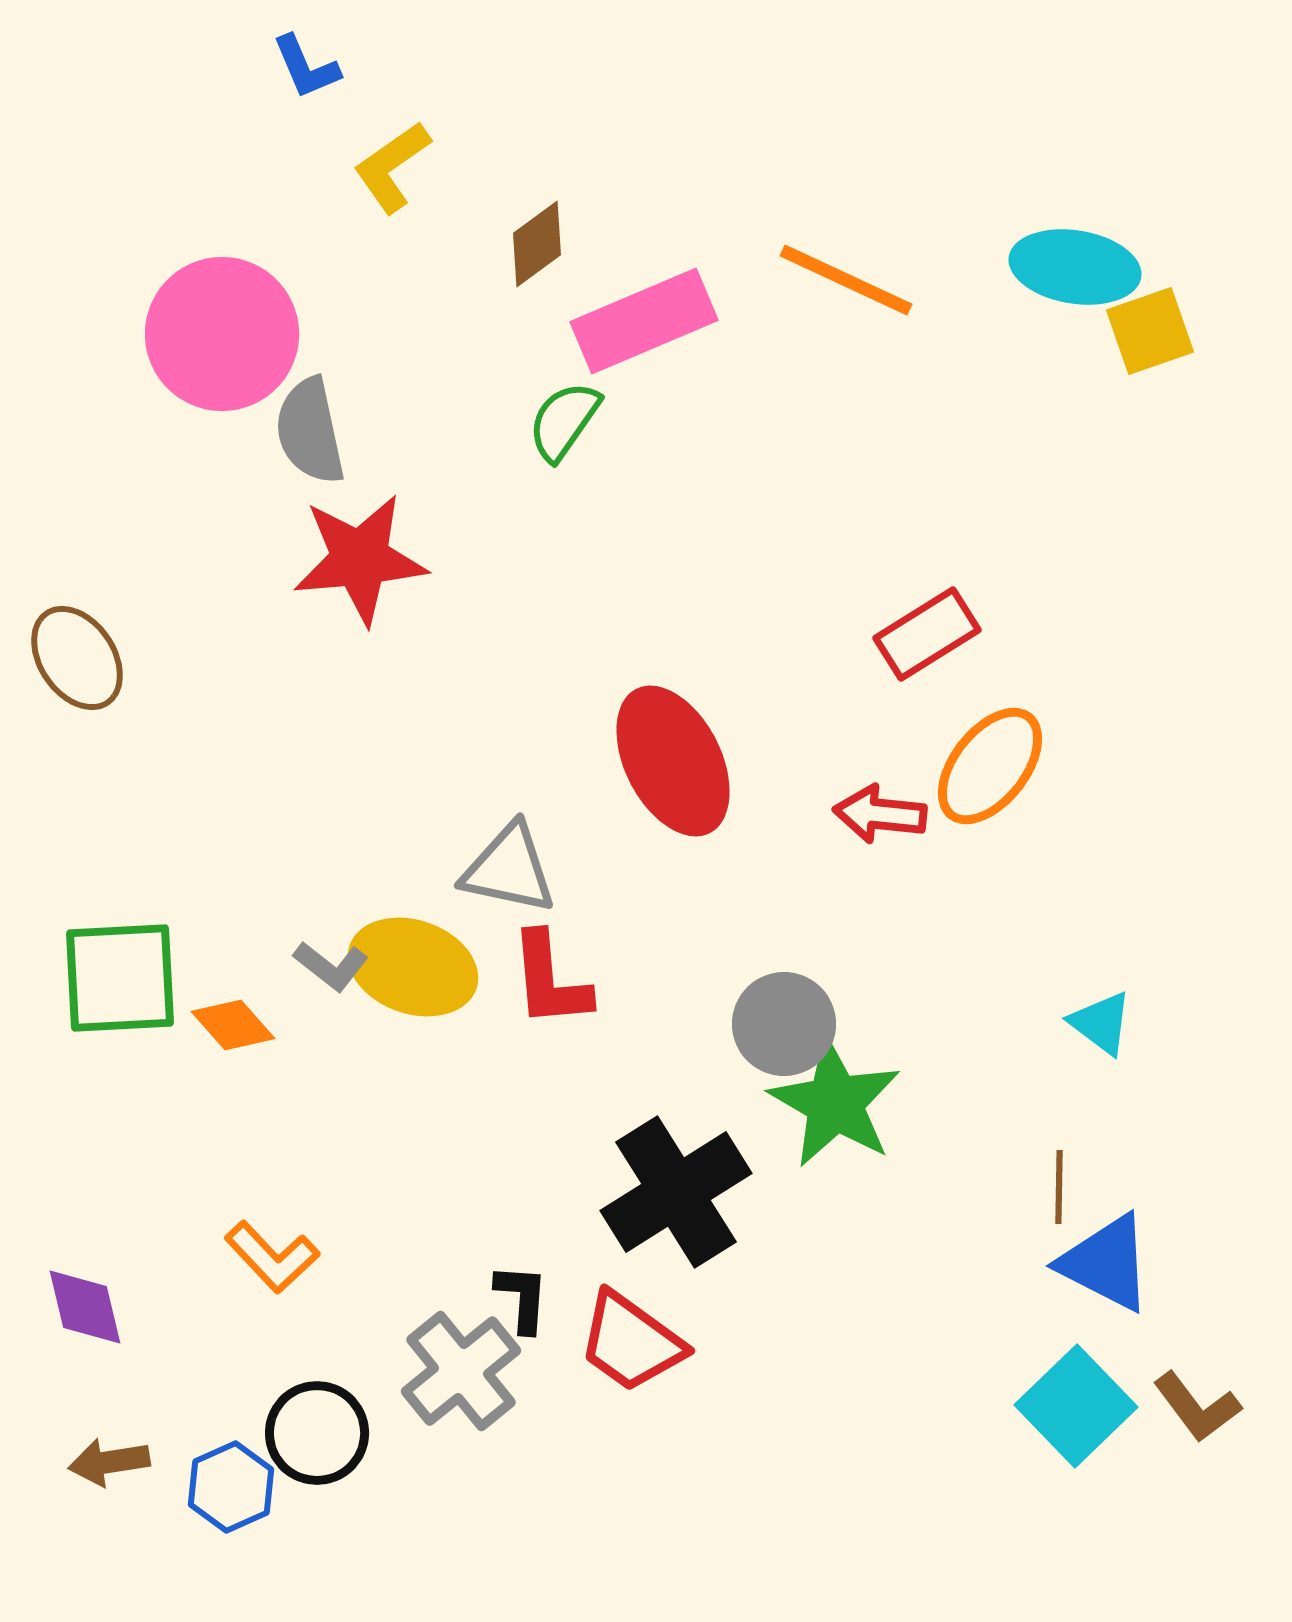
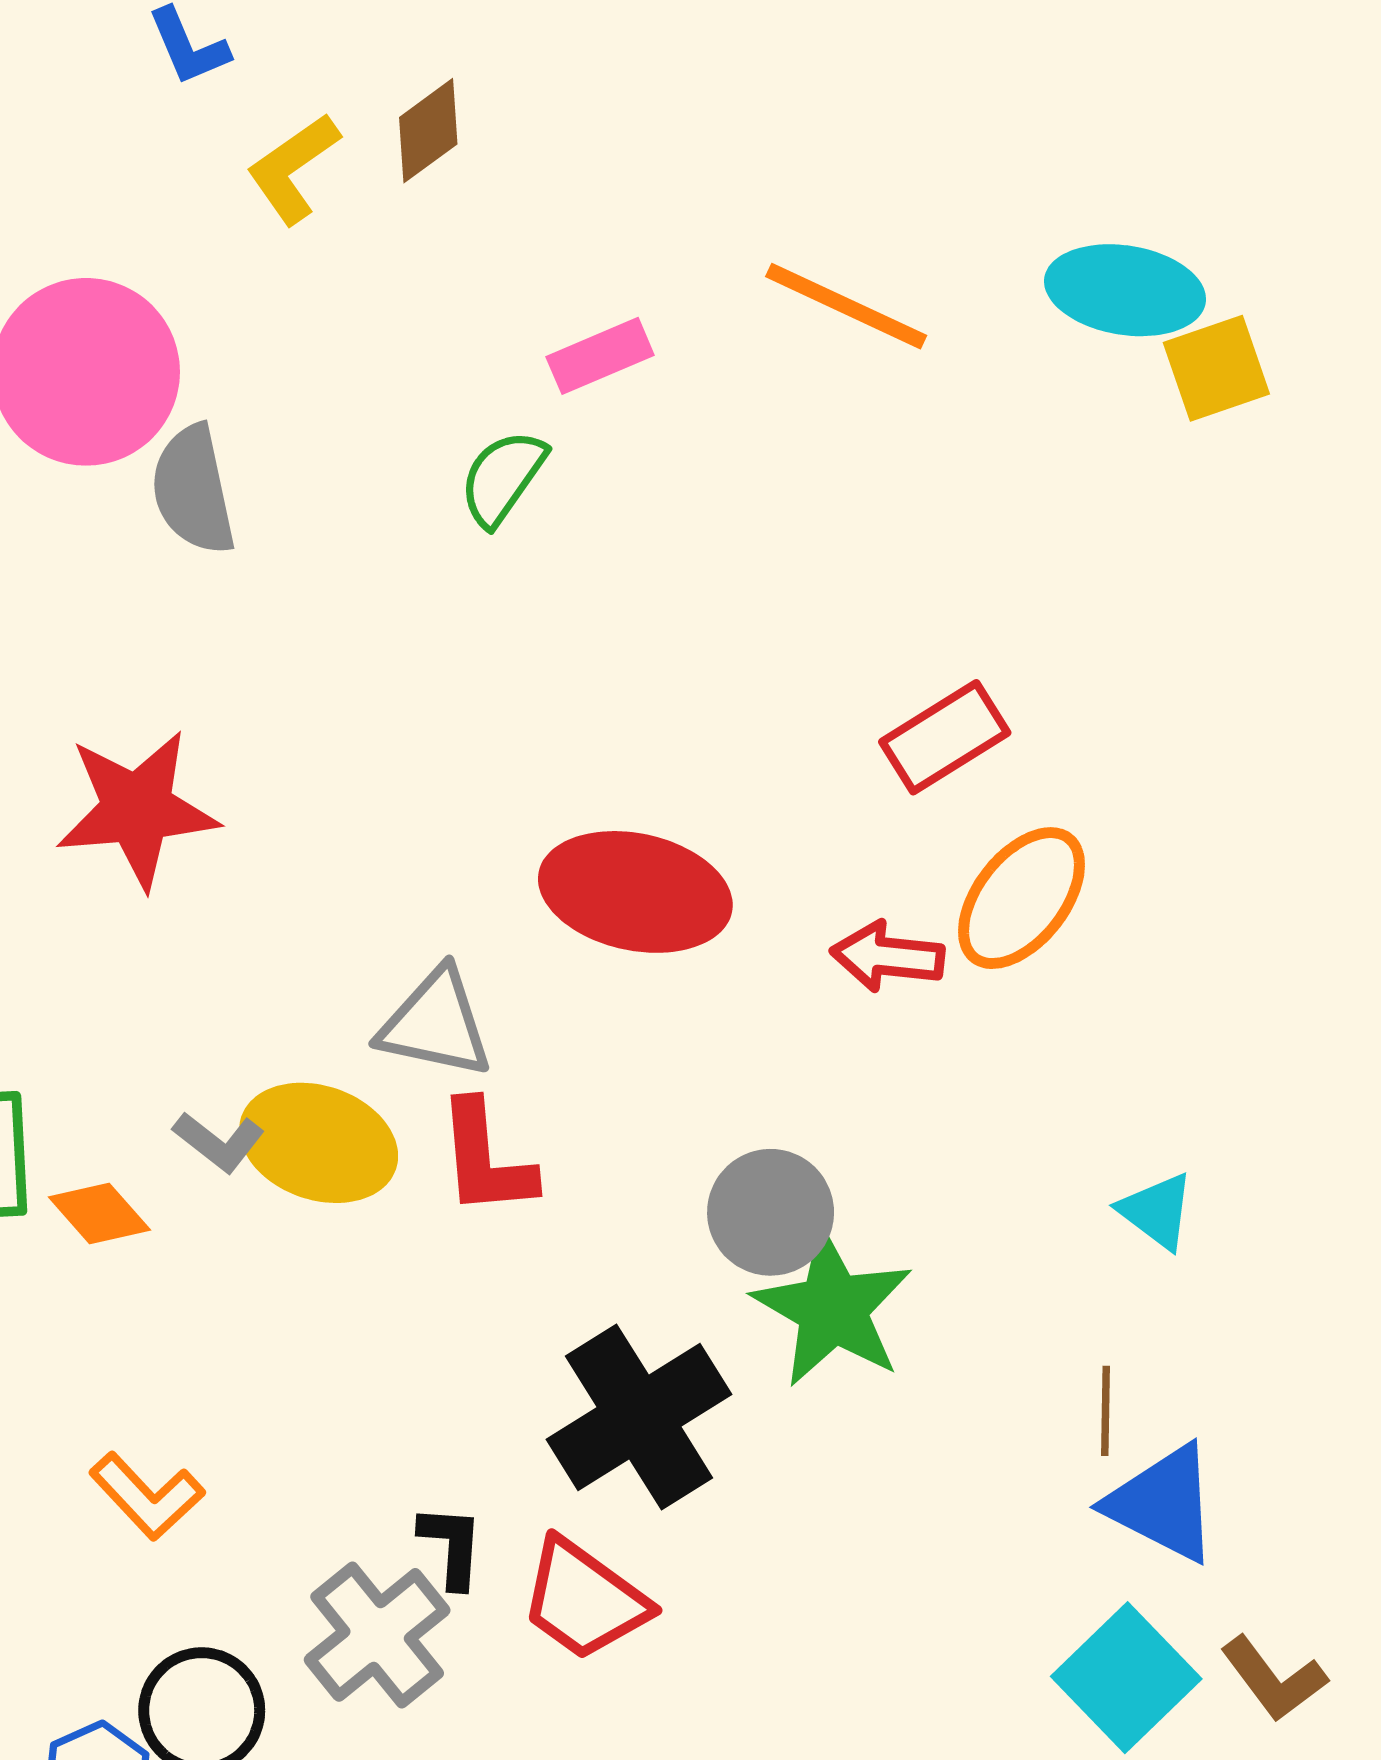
brown diamond: (537, 244) -> (428, 131), moved
pink rectangle: (644, 321) -> (600, 356), size x0.6
red star: (360, 559) -> (137, 809), moved
red ellipse: (673, 761) -> (635, 892), turned -51

